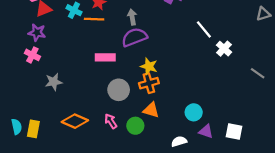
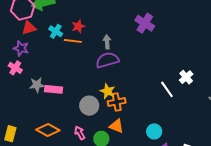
white line: (204, 29) -> (167, 89), moved
pink rectangle: (105, 57) -> (54, 89), moved
yellow star: (149, 66) -> (108, 91), moved
gray star: (54, 82) -> (37, 85), moved

